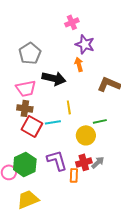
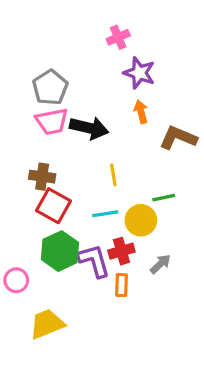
orange arrow: (79, 64) -> (141, 112), moved
pink trapezoid: (26, 88) -> (52, 121), moved
cyan line: (53, 122) -> (105, 214), moved
red cross: (84, 162) -> (121, 251), moved
green hexagon: (25, 164) -> (60, 251), moved

